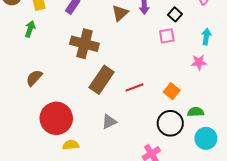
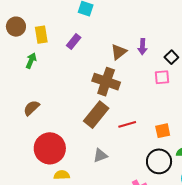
brown cross: (84, 44) -> (106, 82), moved
orange square: (172, 91) -> (163, 131), turned 35

